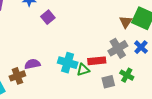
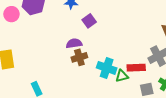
purple semicircle: (32, 64) -> (74, 43), moved
brown cross: (17, 76) -> (79, 57), moved

